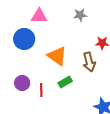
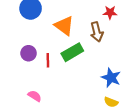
green rectangle: (65, 82) -> (72, 52), size x1.5

